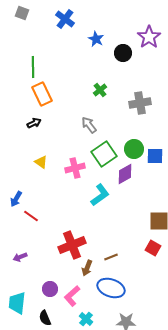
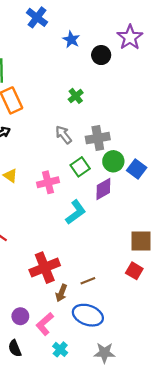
gray cross: (140, 103) -> (98, 138), moved
green square: (104, 154) -> (80, 167), size x0.7
blue square: (155, 156) -> (137, 169), turned 36

